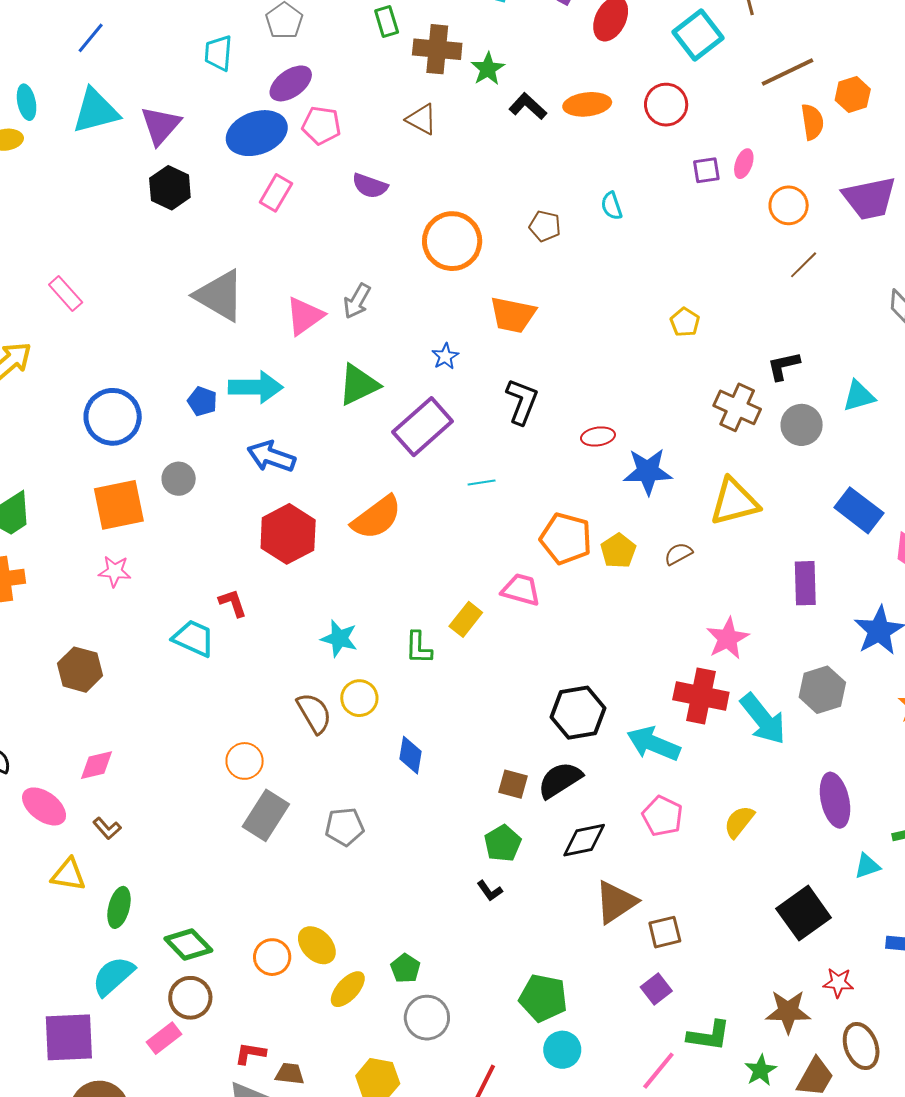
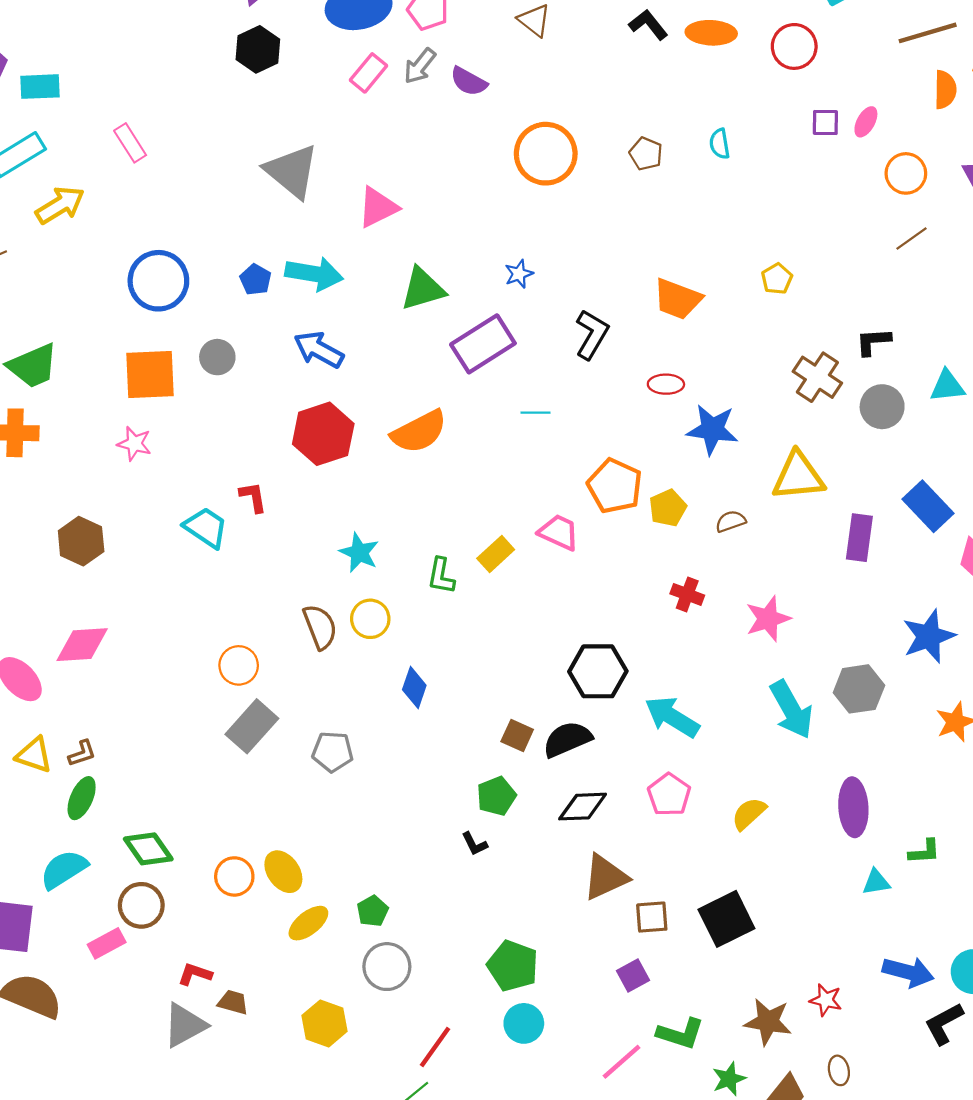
gray arrow: (357, 301) -> (420, 66), moved
orange trapezoid: (513, 315) -> (677, 299), moved
purple rectangle: (805, 583) -> (859, 538), moved
red cross: (701, 696) -> (687, 594), moved, size x0.6
pink diamond: (96, 765) -> (82, 645), size x1.4
brown L-shape: (107, 828) -> (82, 753), moved, turned -76
black square: (804, 913) -> (726, 919), moved
brown ellipse: (861, 1046) -> (839, 1070), size x0.6

